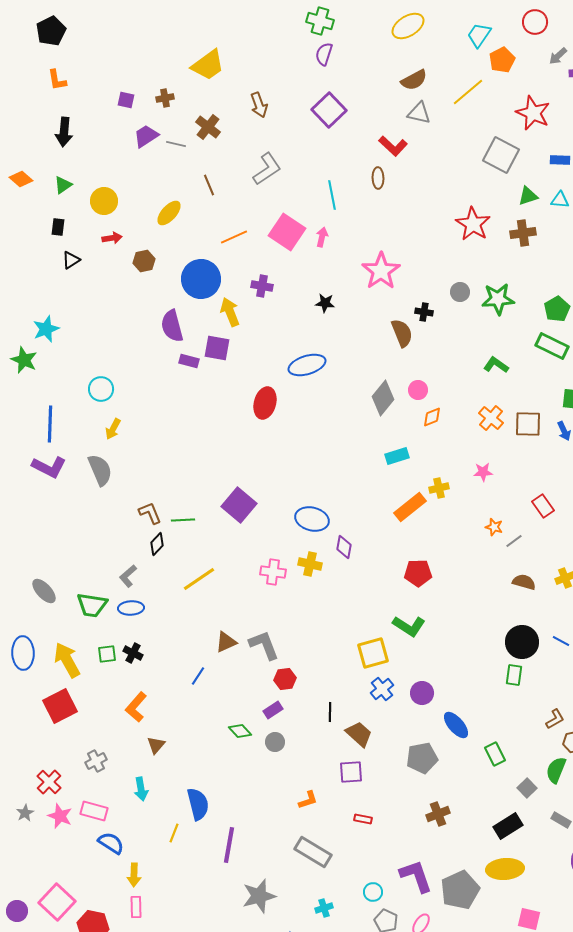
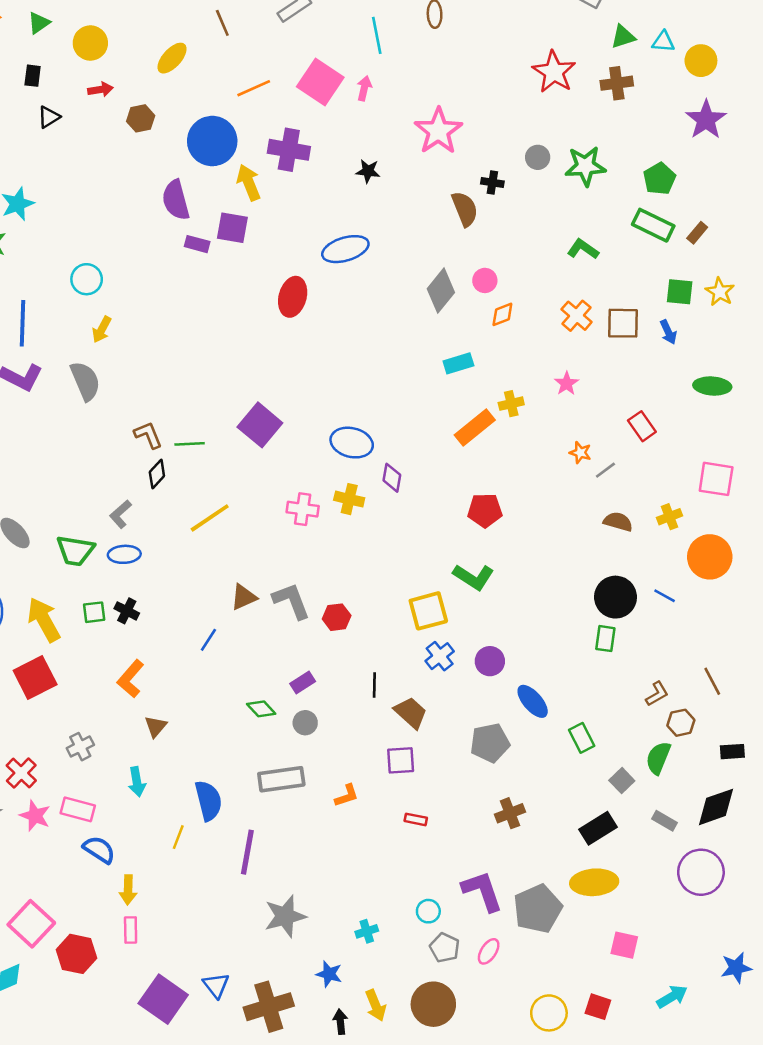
purple cross: (262, 286) -> (289, 150), size x1.5
pink star: (483, 472) -> (567, 383), turned -30
red hexagon: (285, 679) -> (337, 617), moved
gray rectangle: (313, 852) -> (281, 779), moved, turned -39

